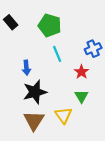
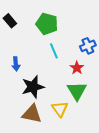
blue arrow: (26, 68) -> (16, 64), moved
green triangle: (81, 96) -> (77, 91), size x1.5
brown triangle: (34, 121) -> (32, 114), turned -50

